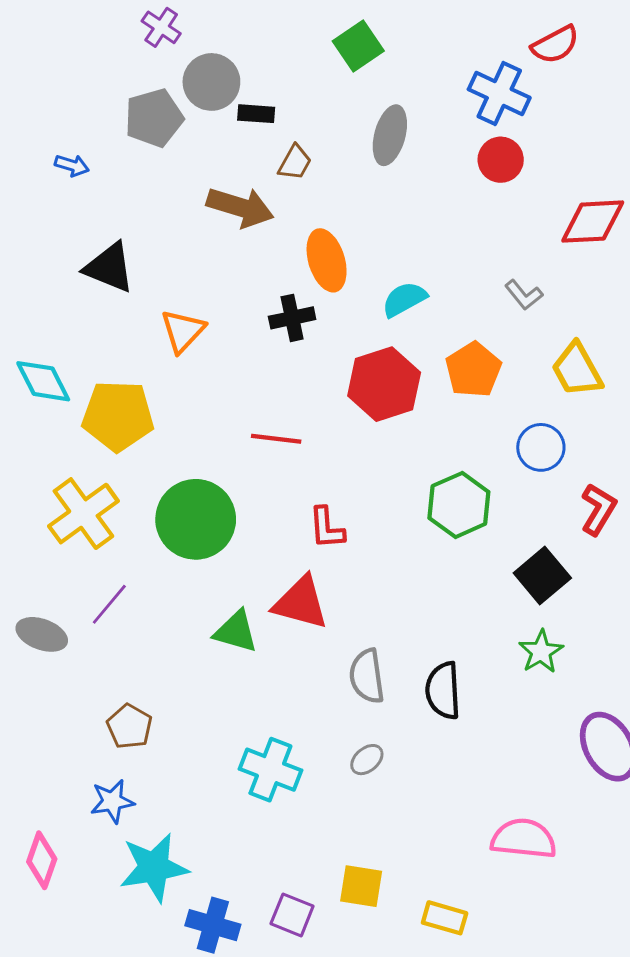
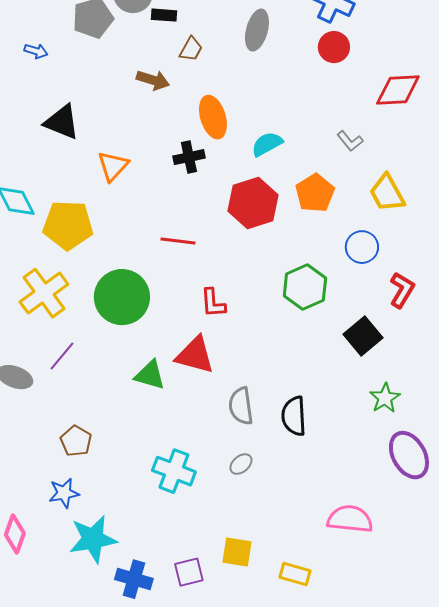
brown arrow: (240, 207) -> (153, 80), size x0.7
green star: (541, 652) -> (385, 398), moved
purple square: (292, 915) -> (189, 572), turned -36

